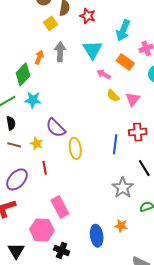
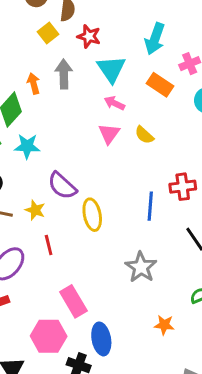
red star: (88, 16) -> (89, 36), moved
orange arrow: (39, 57) -> (34, 83), turned -32
pink arrow: (104, 74) -> (114, 103), moved
pink triangle: (133, 99) -> (109, 134), moved
gray star: (123, 188) -> (141, 267), moved
blue ellipse: (97, 236) -> (101, 339), moved

